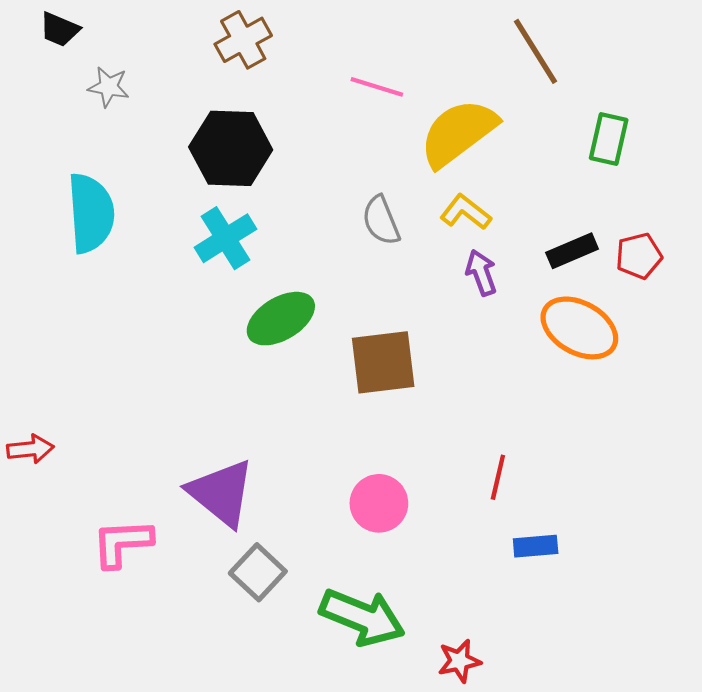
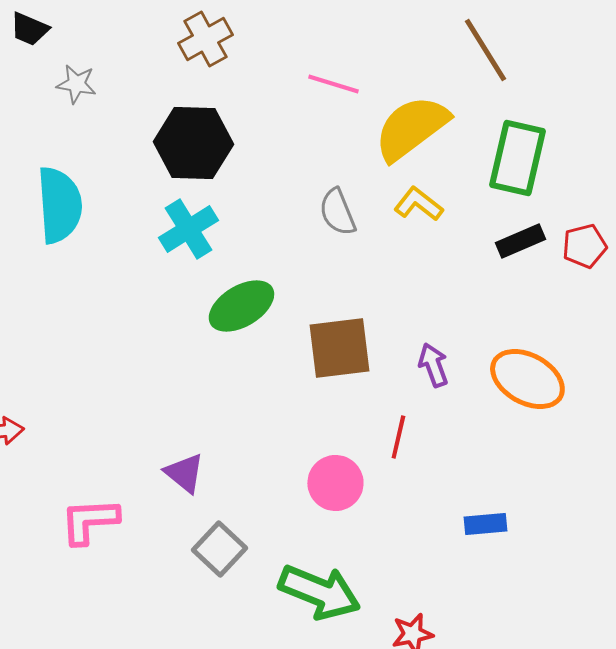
green rectangle: (609, 139) -> (517, 158), moved, size x1.5
purple arrow: (481, 273) -> (433, 365), moved
orange ellipse: (579, 328) -> (527, 379), moved
red line: (498, 477) -> (398, 437), moved
purple triangle: (221, 493) -> (184, 473), size x0.6

